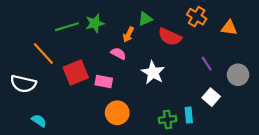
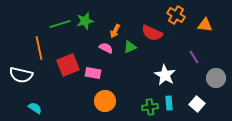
green triangle: (145, 19) -> (130, 47), moved
orange line: (43, 54) -> (39, 48), turned 30
purple line: (207, 64) -> (194, 57), moved
white star: (153, 73) -> (165, 75), moved
gray circle: (238, 75) -> (216, 78), moved
white square: (211, 97) -> (197, 104), moved

